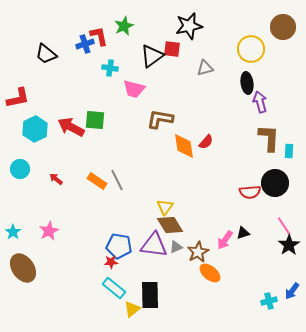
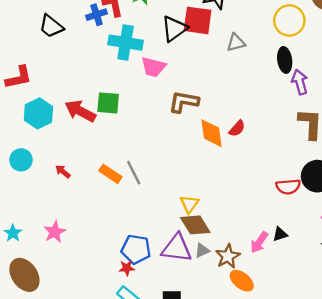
red square: (172, 49) -> (198, 20), size x1.5
cyan cross: (110, 68) -> (126, 43), size x1.8

